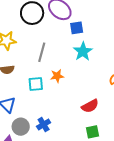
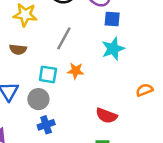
red semicircle: (90, 106) -> (106, 116), turned 36
gray circle: (21, 127) -> (38, 99), moved

